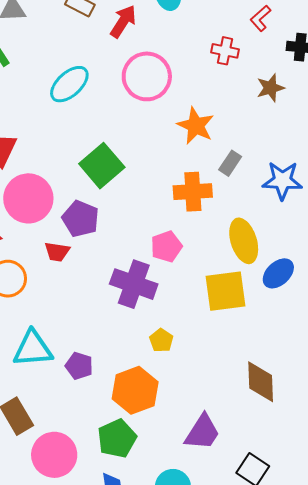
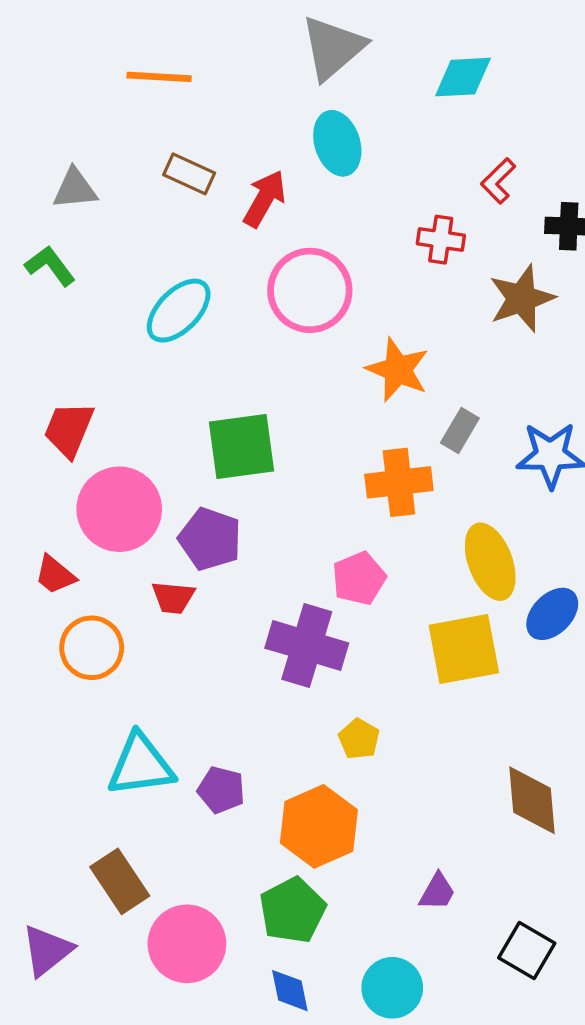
brown star: (270, 88) -> (522, 298), size x1.4
green square: (102, 166) -> (241, 446), turned 36
purple trapezoid: (202, 432) -> (437, 892), size x0.6

